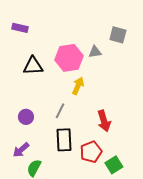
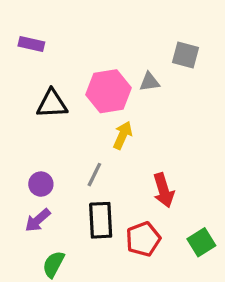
purple arrow: (21, 150) -> (38, 220), moved
green square: (114, 165) -> (201, 242), moved

